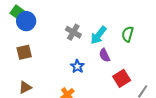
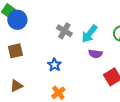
purple semicircle: (104, 55) -> (95, 54), turned -56
blue star: (77, 66) -> (54, 65), moved

